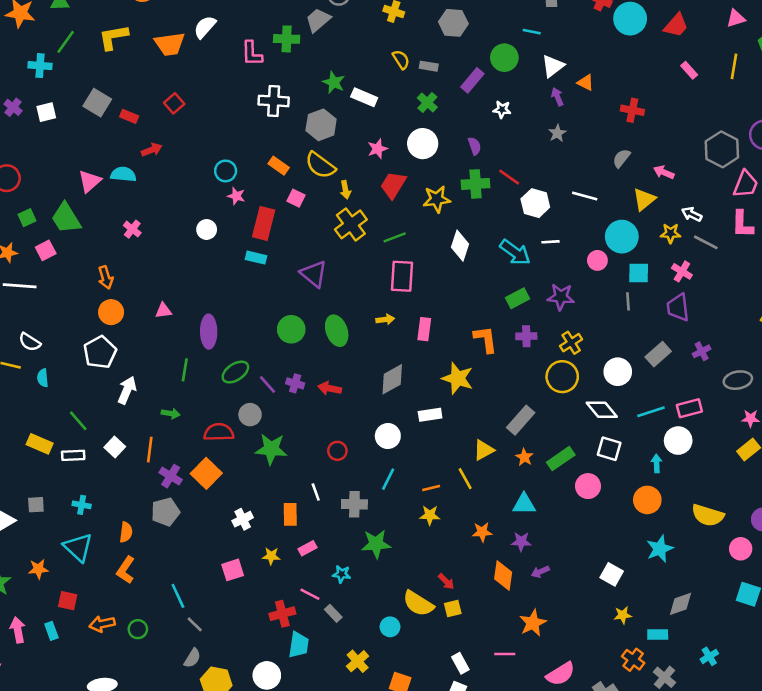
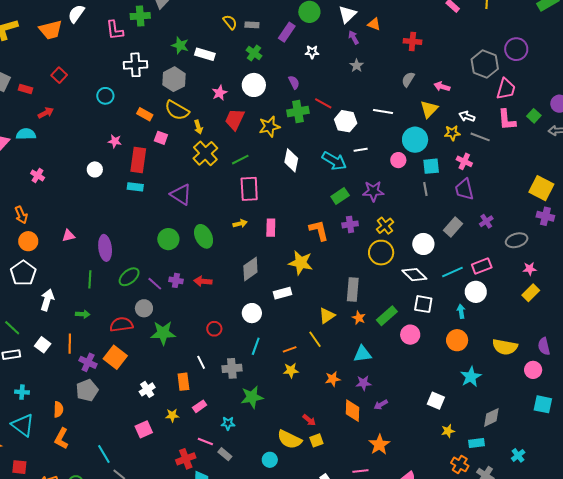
cyan circle: (226, 171) -> (105, 96), moved
gray rectangle: (521, 420) -> (353, 290), turned -30

